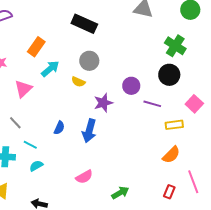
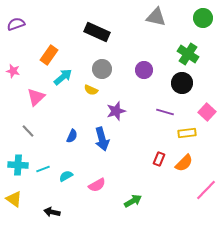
purple circle: (131, 86) -> (144, 70), moved
blue arrow: (89, 131) -> (102, 139), turned -30
cyan line: (30, 145) -> (43, 169), moved, turned -48
cyan semicircle: (36, 166) -> (66, 176), moved
pink line: (193, 182) -> (206, 190), turned 65
red rectangle: (169, 192) -> (159, 159), moved

